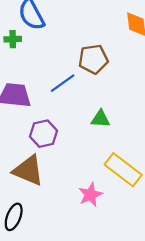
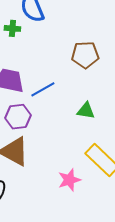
blue line: (63, 83) -> (43, 89), moved
purple hexagon: (44, 134) -> (18, 117), moved

